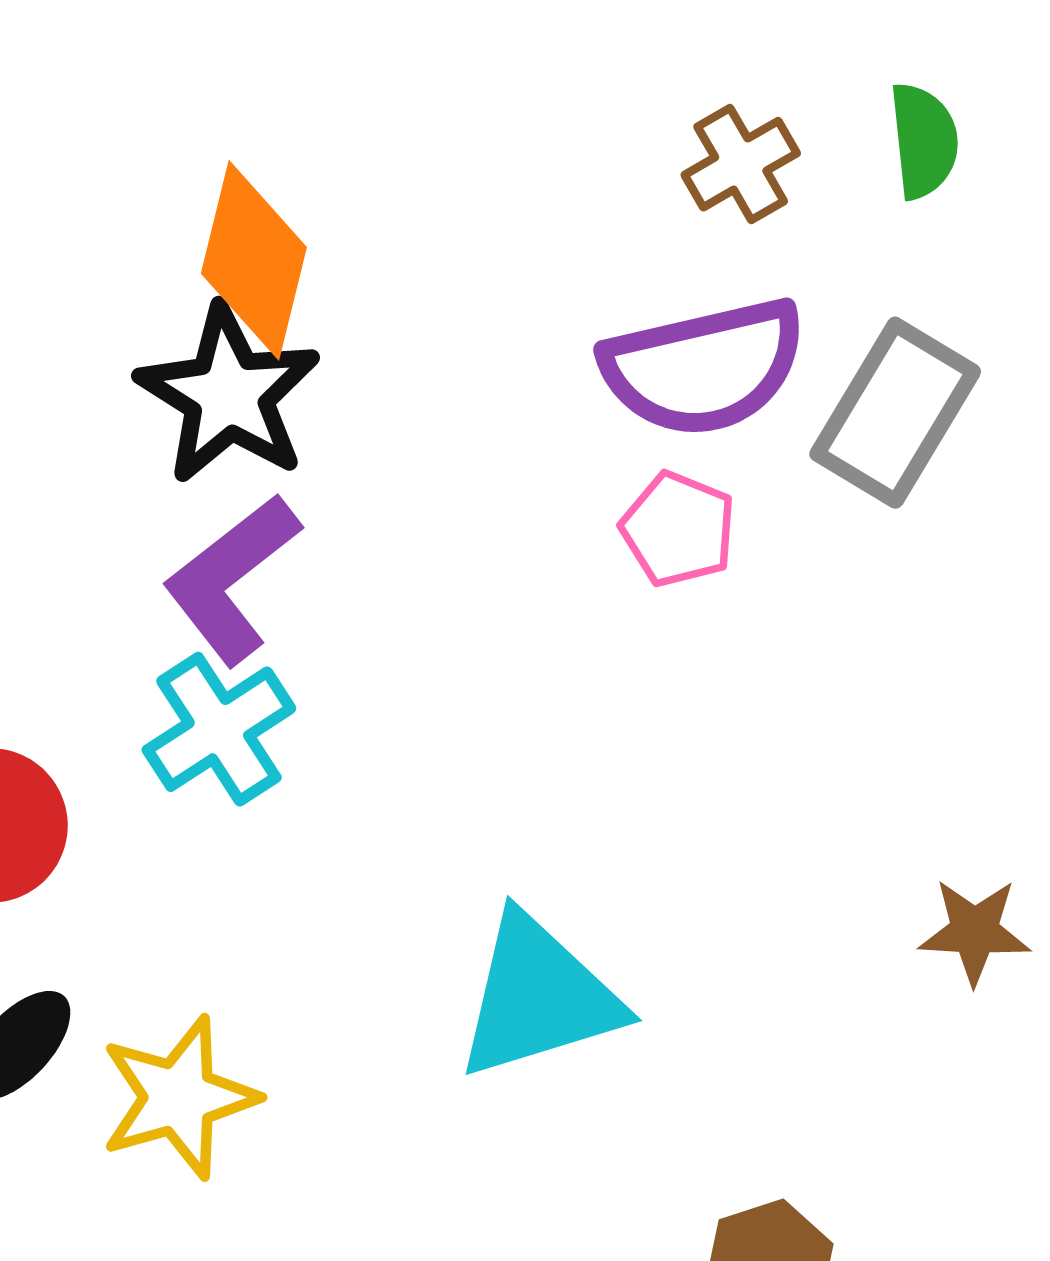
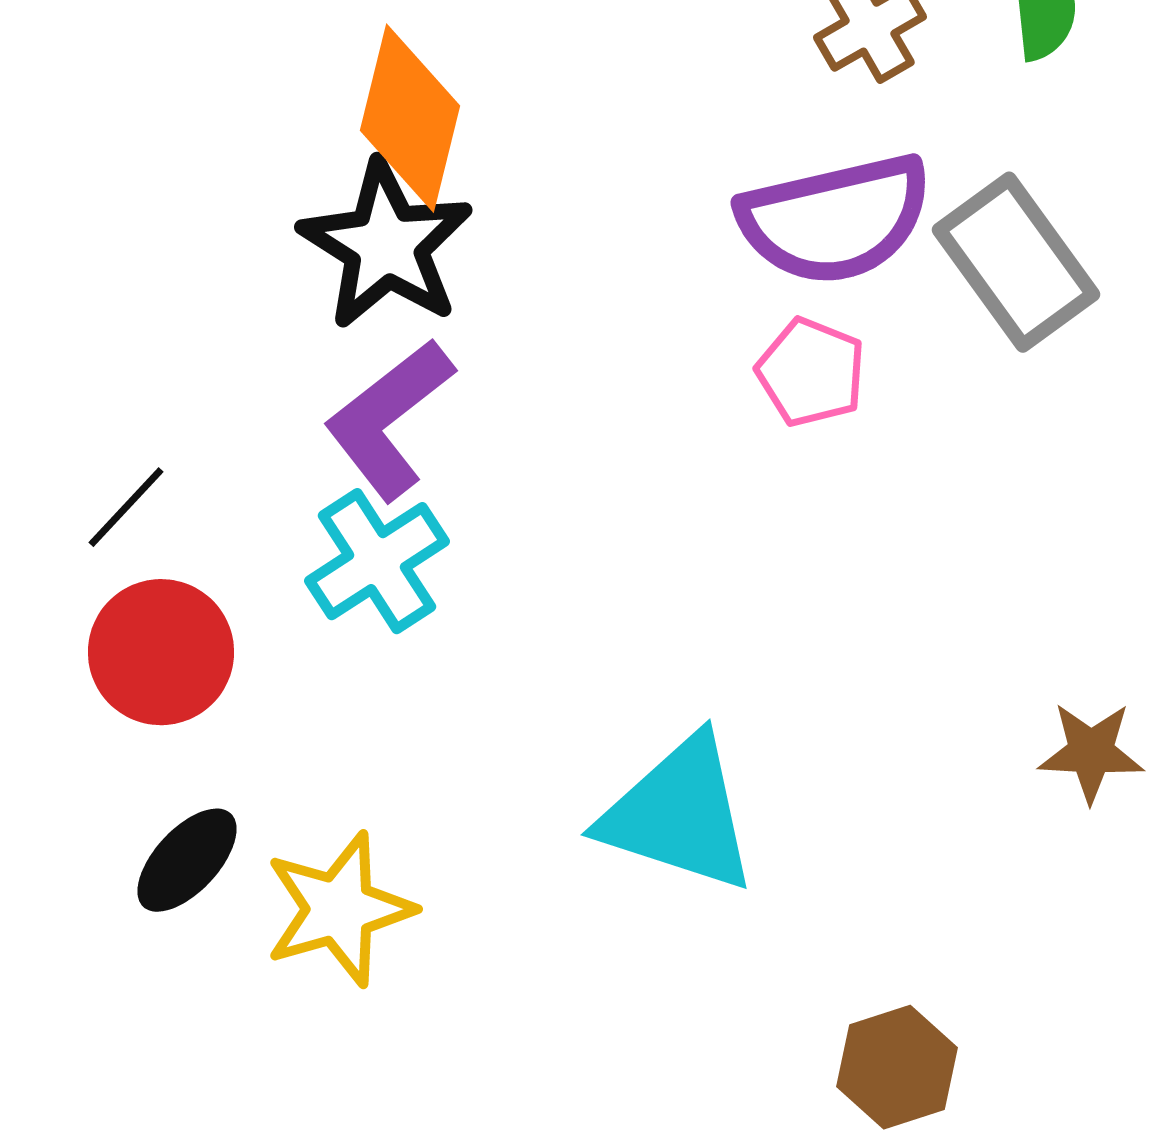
gray rectangle: (895, 413) -> (1016, 262), turned -67
cyan triangle: (539, 997) -> (679, 814), turned 35

